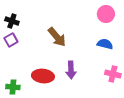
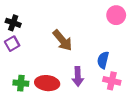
blue semicircle: (105, 44) -> (103, 60), moved, turned -91
pink cross: (113, 74) -> (112, 81), moved
green cross: (13, 87) -> (21, 83), moved

